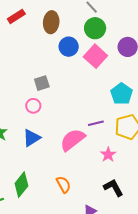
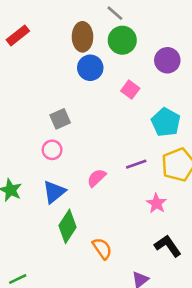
brown ellipse: (51, 22) -> (82, 37), moved
pink square: (95, 56) -> (130, 90), moved, size x0.6
pink semicircle: (73, 140) -> (96, 178), moved, size x0.6
green diamond: (21, 185) -> (67, 226), moved

